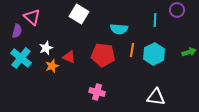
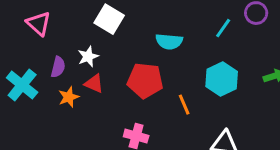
cyan line: (155, 20) -> (223, 28), turned 32
purple semicircle: (17, 31) -> (58, 67), moved
white star: (46, 48) -> (88, 57), moved
orange line: (132, 50) -> (184, 105), moved, turned -32

